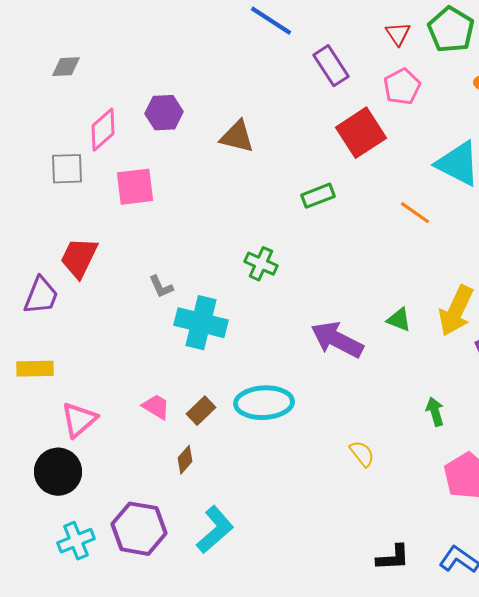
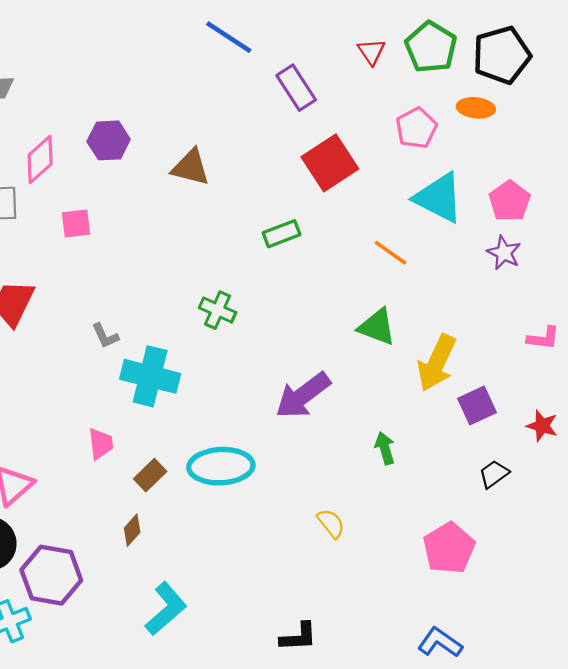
pink pentagon: (402, 87) -> (416, 128), moved
pink square: (135, 187) -> (76, 224), size x0.7
green triangle: (399, 320) -> (377, 327), moved, size x1.4
purple arrow: (337, 340) -> (303, 395), turned -64
pink trapezoid: (156, 407) -> (101, 444), moved, turned 52
green arrow: (435, 412) -> (385, 448), moved
purple hexagon: (139, 529) -> (51, 575), moved
black L-shape: (393, 558) -> (298, 637), moved

